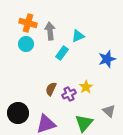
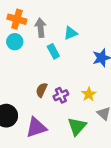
cyan rectangle: (62, 53) -> (53, 51), turned -64
yellow star: (86, 87) -> (89, 94), moved

